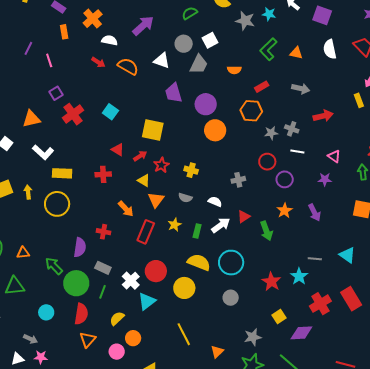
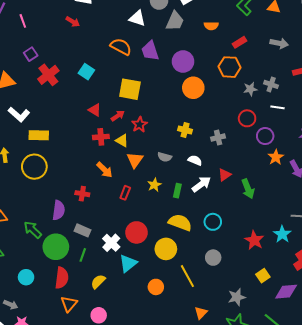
orange semicircle: (128, 66) -> (121, 47), moved
yellow cross: (191, 170) -> (185, 130), moved
red cross: (103, 174) -> (101, 137), moved
orange star: (284, 211) -> (276, 157), moved
red rectangle: (146, 232) -> (125, 193), size x0.6
cyan circle: (231, 263) -> (213, 222), size x0.7
yellow line: (184, 334) -> (187, 276), moved
orange circle: (133, 338) -> (156, 287), moved

